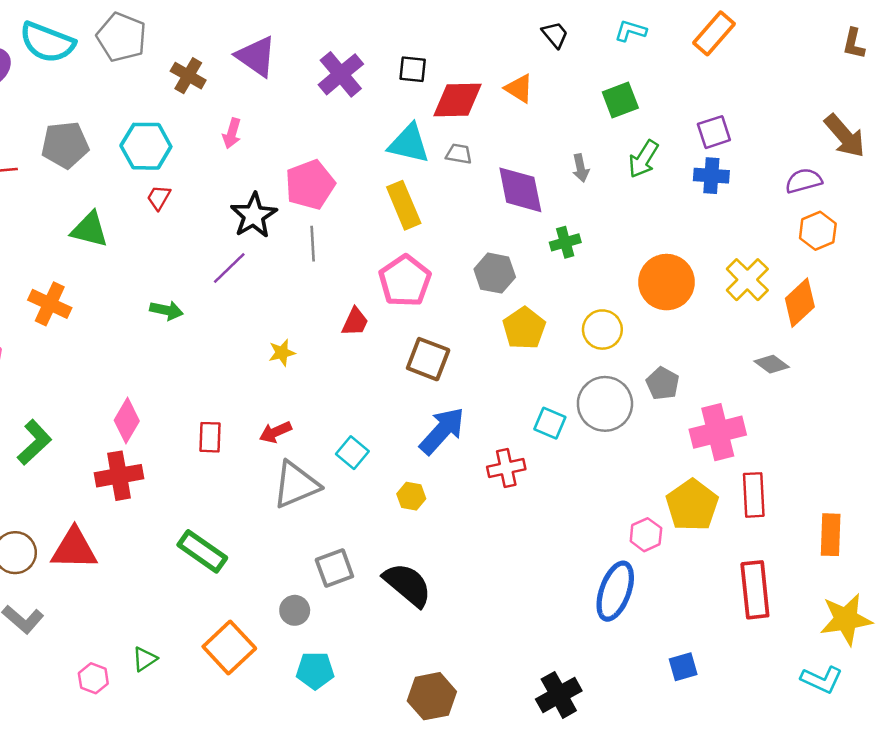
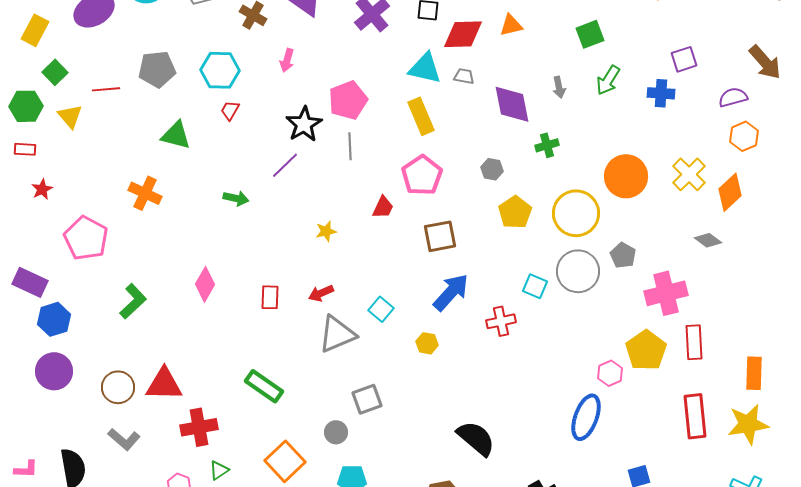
orange triangle: (519, 88) -> (511, 25), turned -45
purple square: (714, 132) -> (684, 59), moved
gray hexagon: (495, 273) -> (492, 169), size x0.7
yellow circle: (602, 330) -> (576, 213), size x1.5
brown square: (428, 359) -> (440, 236), turned -32
red cross: (119, 476) -> (199, 427), moved
black semicircle: (407, 585) -> (476, 438), moved
yellow star: (846, 619) -> (748, 424), moved

